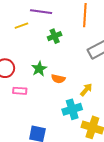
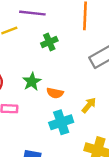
cyan cross: (72, 109) -> (61, 122), moved

